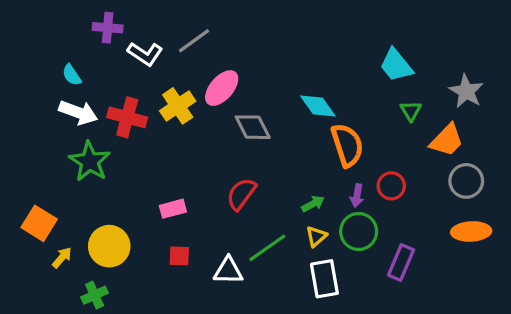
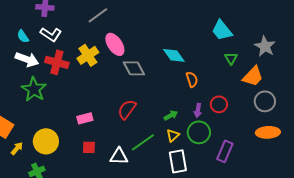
white L-shape: (145, 54) -> (51, 34), moved
pink ellipse: (222, 88) -> (115, 44), turned -75
orange semicircle: (347, 145) -> (192, 79), size x0.6

